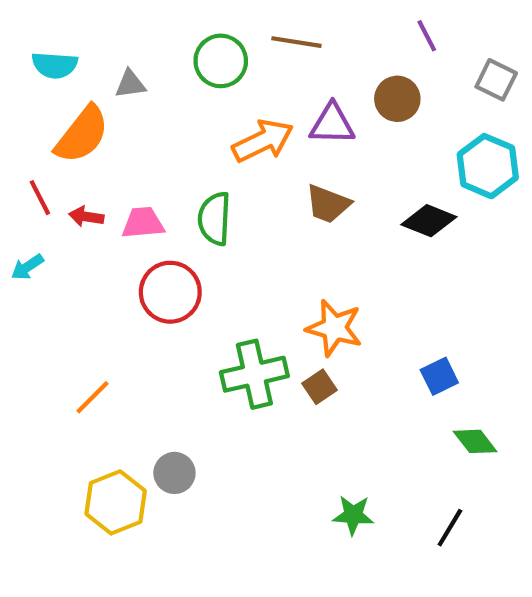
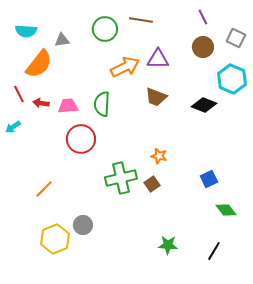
brown circle: (397, 99) -> (203, 47), moved
orange star: (334, 328) -> (159, 156), size x0.6

